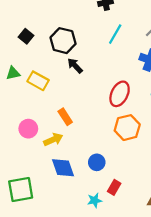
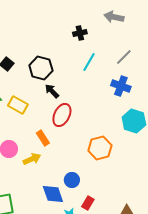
red ellipse: (120, 94) -> (62, 115), moved
blue diamond: (63, 168) -> (53, 194), moved

